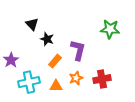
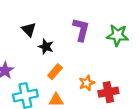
purple L-shape: (78, 50) -> (81, 30), moved
orange star: (76, 78) -> (87, 83), moved

